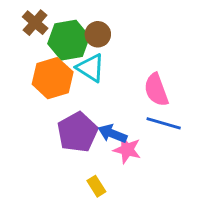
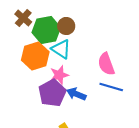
pink star: (127, 150) -> (59, 75), moved, turned -30

